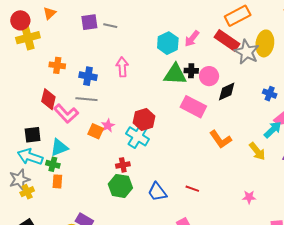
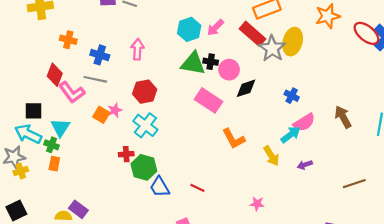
red hexagon: (144, 119) -> (145, 92), moved
cyan triangle: (59, 147) -> (60, 128), turned -42
green hexagon: (120, 186) -> (144, 167), moved

